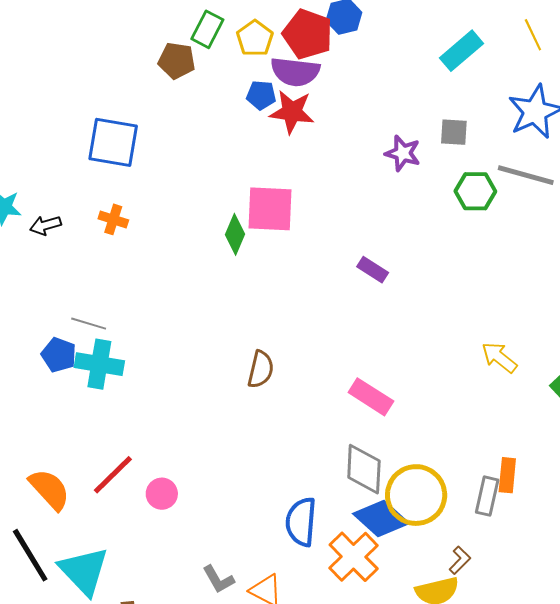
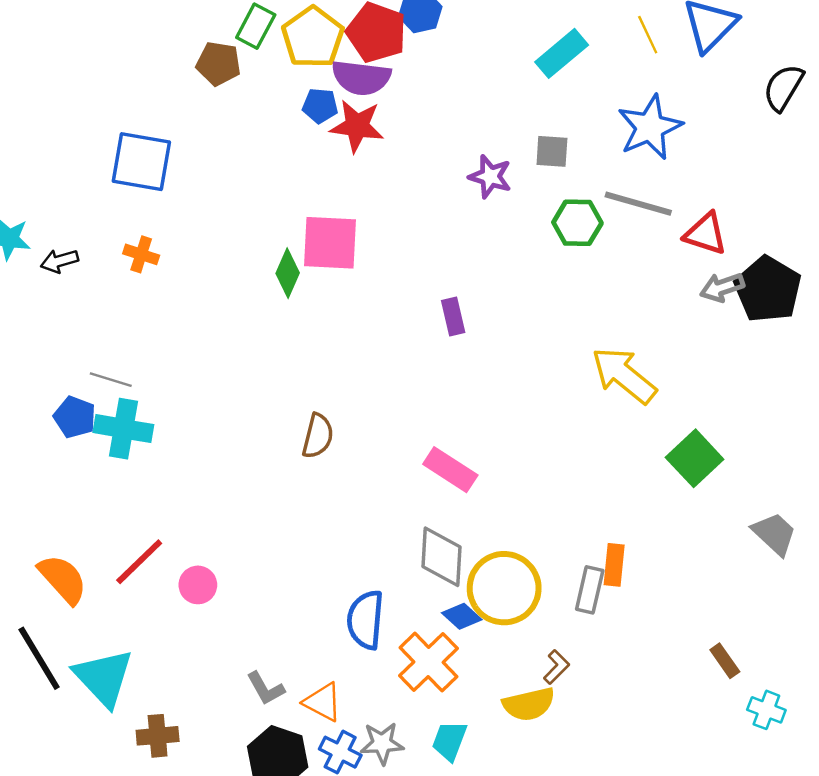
yellow pentagon: (255, 38) -> (313, 37), size x1.4
purple rectangle: (373, 270) -> (453, 316), turned 44
yellow arrow: (499, 357) -> (624, 375), moved, size x1.5
blue diamond: (381, 518) -> (462, 616), size x0.6

